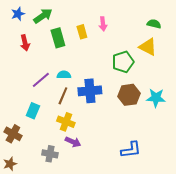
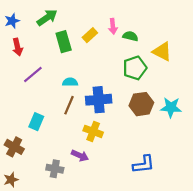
blue star: (18, 14) -> (12, 21), moved
green semicircle: (154, 24) -> (130, 36), moved
yellow rectangle: (82, 32) -> (90, 35), turned 64
red arrow: (25, 43) -> (18, 47), moved
purple line: (41, 80) -> (33, 75), moved
yellow cross: (66, 122) -> (93, 131), moved

